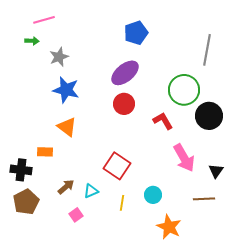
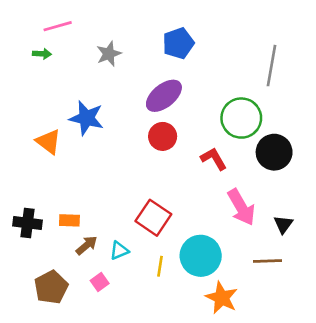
gray star: (59, 57) -> (109, 54), moved
orange triangle: (67, 127) -> (48, 142), moved
orange rectangle: (45, 152) -> (69, 220), moved
cyan circle: (153, 195) -> (201, 256), size x1.8
brown pentagon: (26, 202) -> (51, 287), moved

